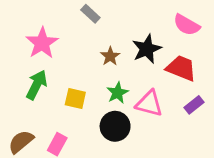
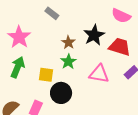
green star: (117, 93) -> (68, 62), moved
black circle: (115, 126) -> (61, 93), moved

